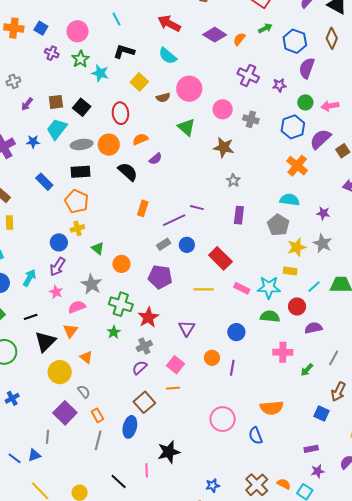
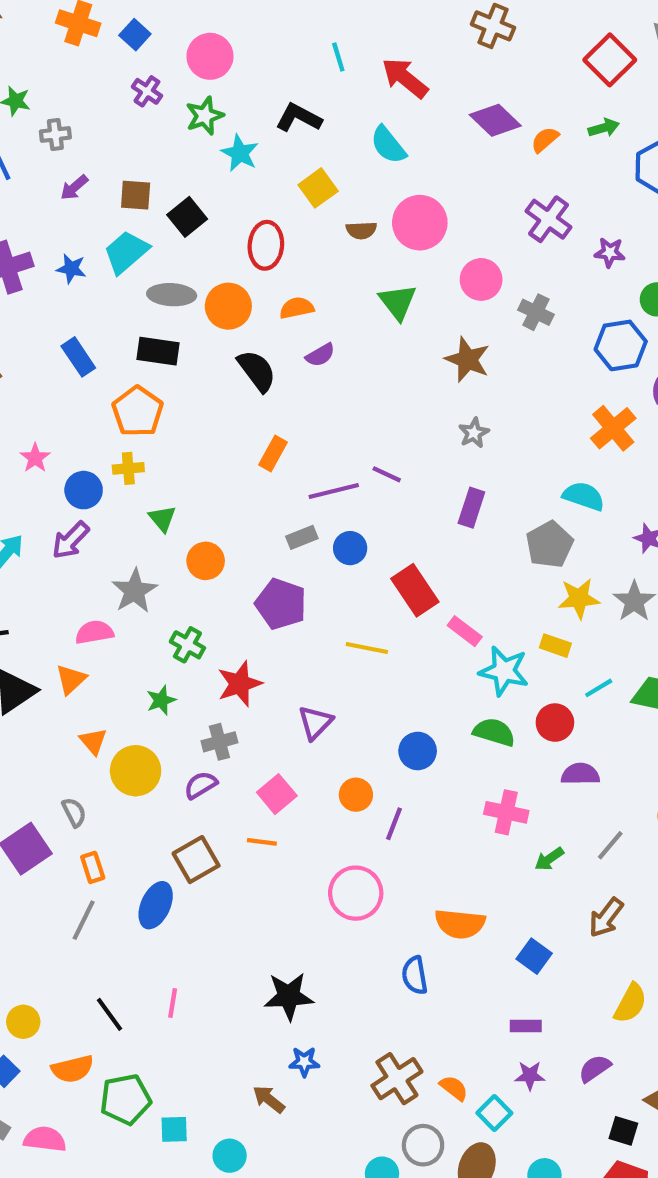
cyan line: (116, 19) -> (338, 57), moved
pink rectangle: (242, 288) -> (465, 631), moved
pink star: (56, 292) -> (35, 458), moved
green cross: (121, 304) -> (187, 645), size x0.7
yellow circle: (60, 372) -> (136, 771), moved
blue square: (322, 413) -> (534, 956), moved
pink circle: (223, 419) -> (356, 893), moved
black star: (169, 452) -> (289, 996), moved

